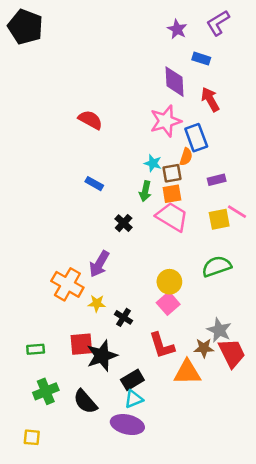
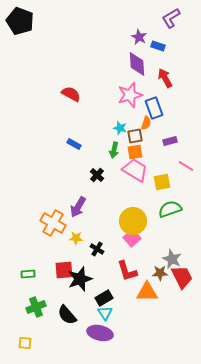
purple star: (177, 29) -> (139, 37), moved
yellow square: (219, 219) -> (162, 182), moved
yellow circle: (169, 282) -> (133, 221), size x1.4
cyan triangle: (134, 399) -> (105, 313), turned -42

